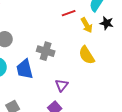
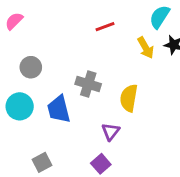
red line: (69, 13) -> (105, 27), moved
yellow semicircle: (87, 55) -> (129, 98), moved, turned 42

